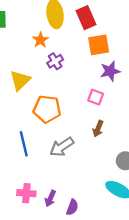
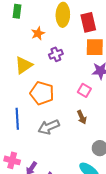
orange star: (41, 40) -> (38, 33), moved
brown arrow: (98, 129) -> (82, 117), turned -56

